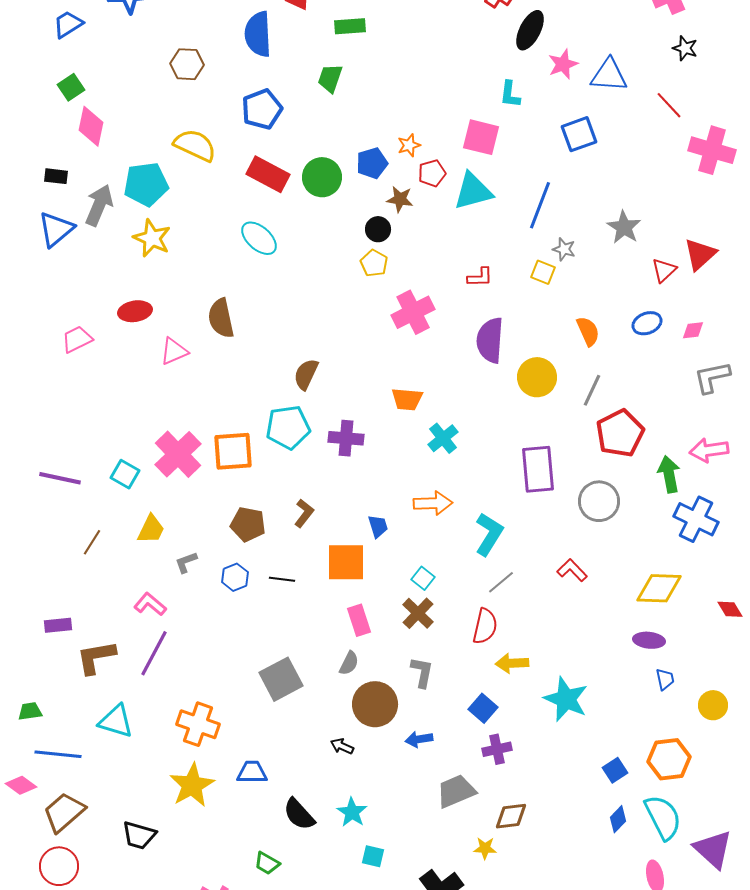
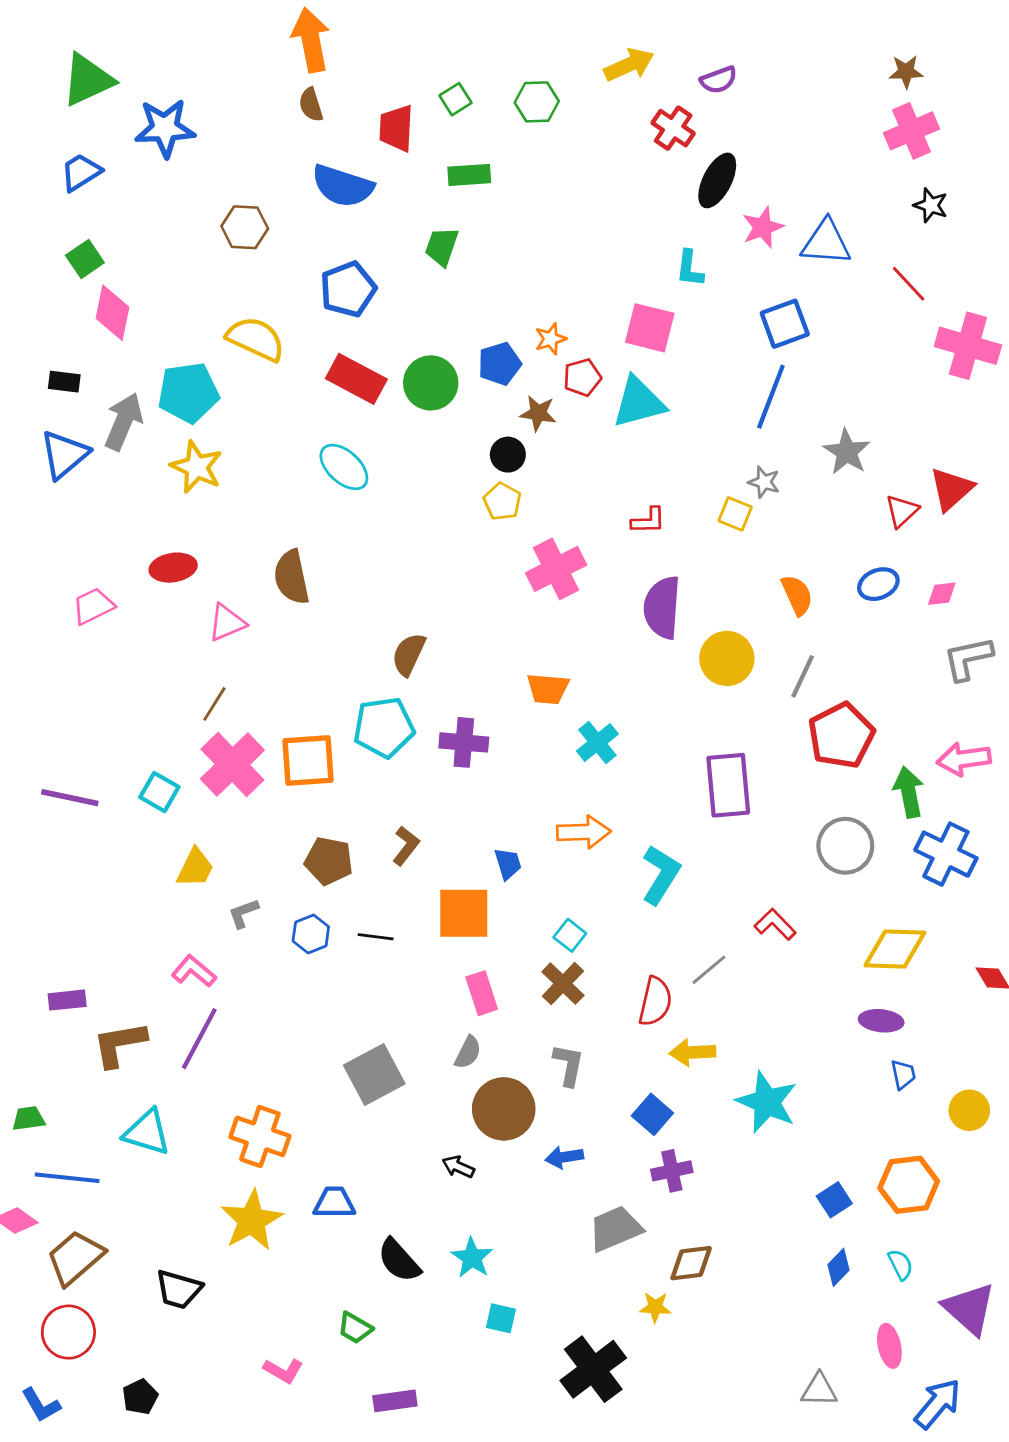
blue semicircle: (258, 34) -> (343, 186), turned -69
blue line: (540, 205) -> (771, 397), moved
gray circle: (599, 501) -> (845, 846), moved
brown line: (92, 542) -> (214, 704), moved
gray line: (501, 582) -> (709, 970), moved
cyan semicircle: (663, 817) -> (900, 1265), size x0.5

